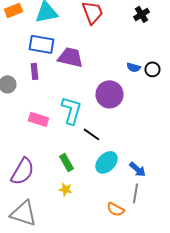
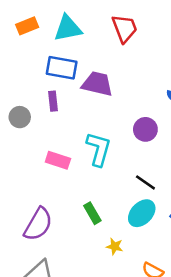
purple circle: (110, 94) -> (145, 129), size x0.7
black line: (92, 134) -> (145, 182), moved
yellow star: (66, 189) -> (115, 246), moved

